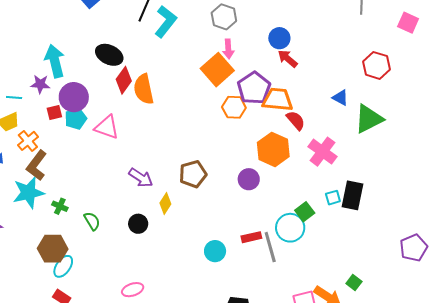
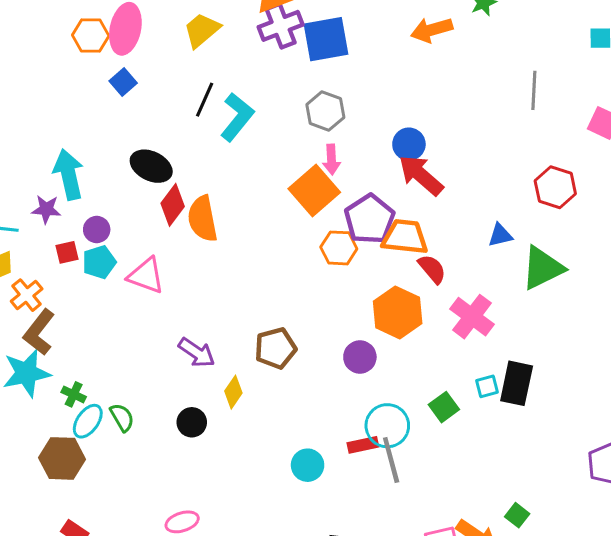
red arrow: (288, 59) -> (421, 175), size x1.5
purple circle: (74, 97) -> (97, 230), size x0.6
blue triangle: (340, 98) -> (500, 235), turned -42
cyan circle: (290, 228) -> (387, 426), moved
cyan ellipse: (63, 266) -> (88, 421), moved

